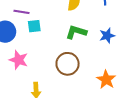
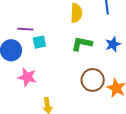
brown circle: (68, 64) -> (93, 80), moved

